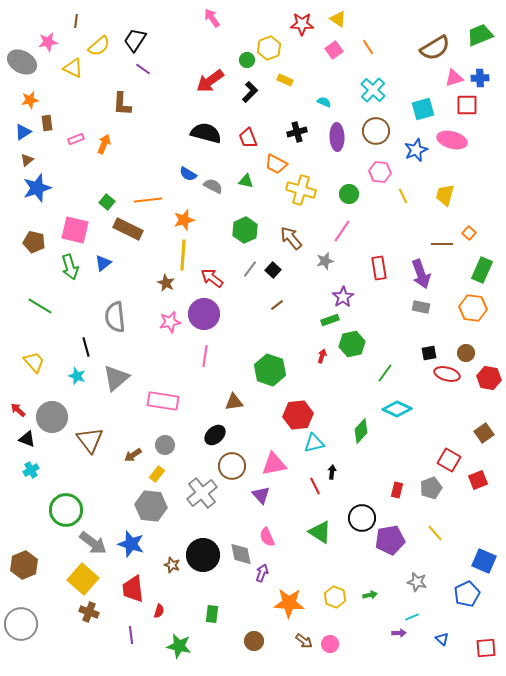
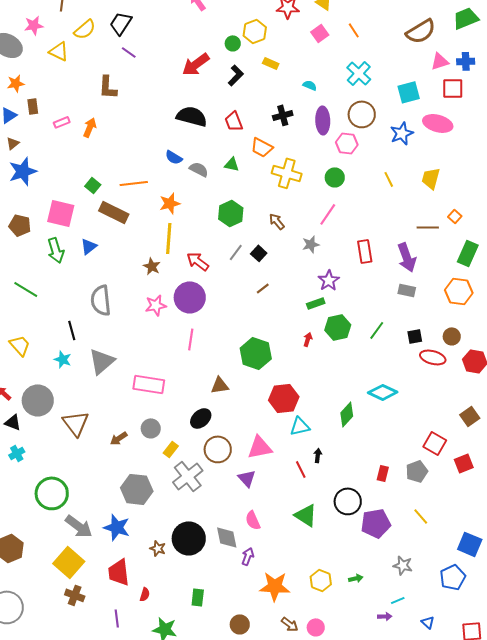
pink hexagon: (380, 172) -> (347, 143), moved
brown arrow: (291, 238) -> (277, 221), size x0.7
green line: (385, 373) -> (377, 330), moved
yellow rectangle: (157, 474) -> (171, 449), moved

